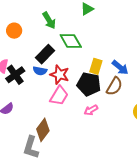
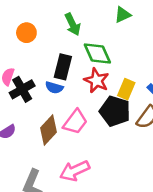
black rectangle: (45, 54) -> (63, 67), turned -36
red star: (60, 75) -> (97, 81), moved
pink arrow: (91, 110) -> (75, 171), moved, size x1.6
brown diamond: (43, 130) -> (48, 130), moved

